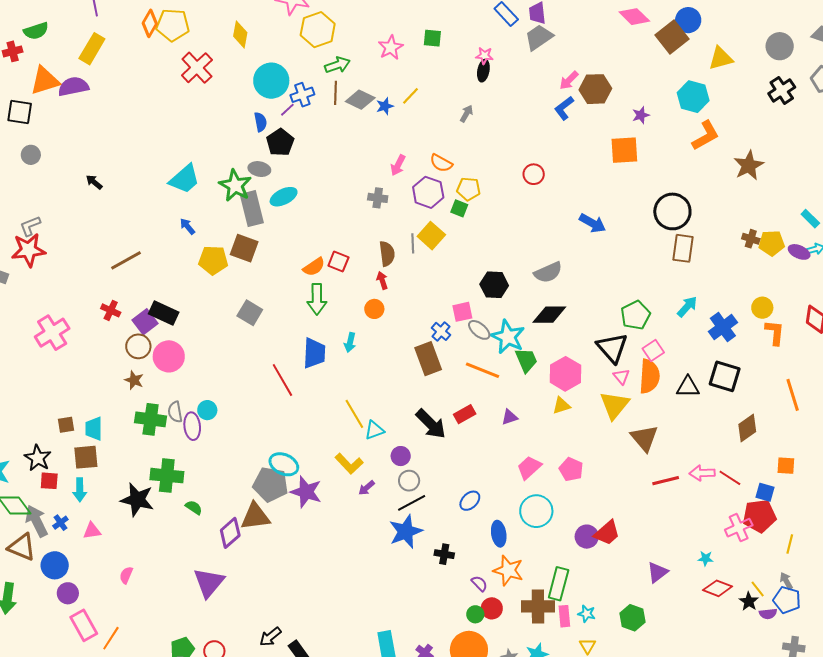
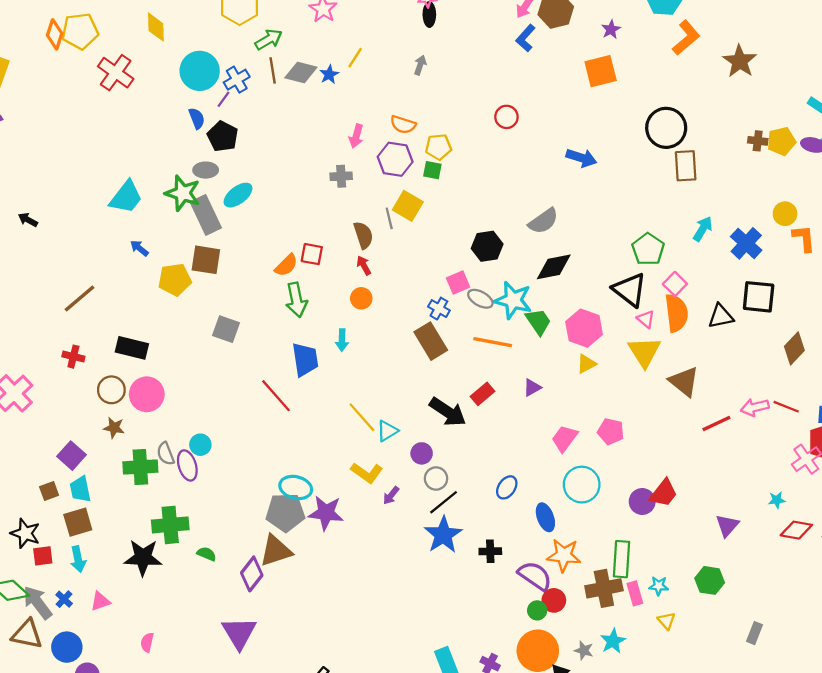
purple square: (145, 322) -> (72, 456), moved
purple semicircle: (479, 584) -> (535, 576), size x1.8

